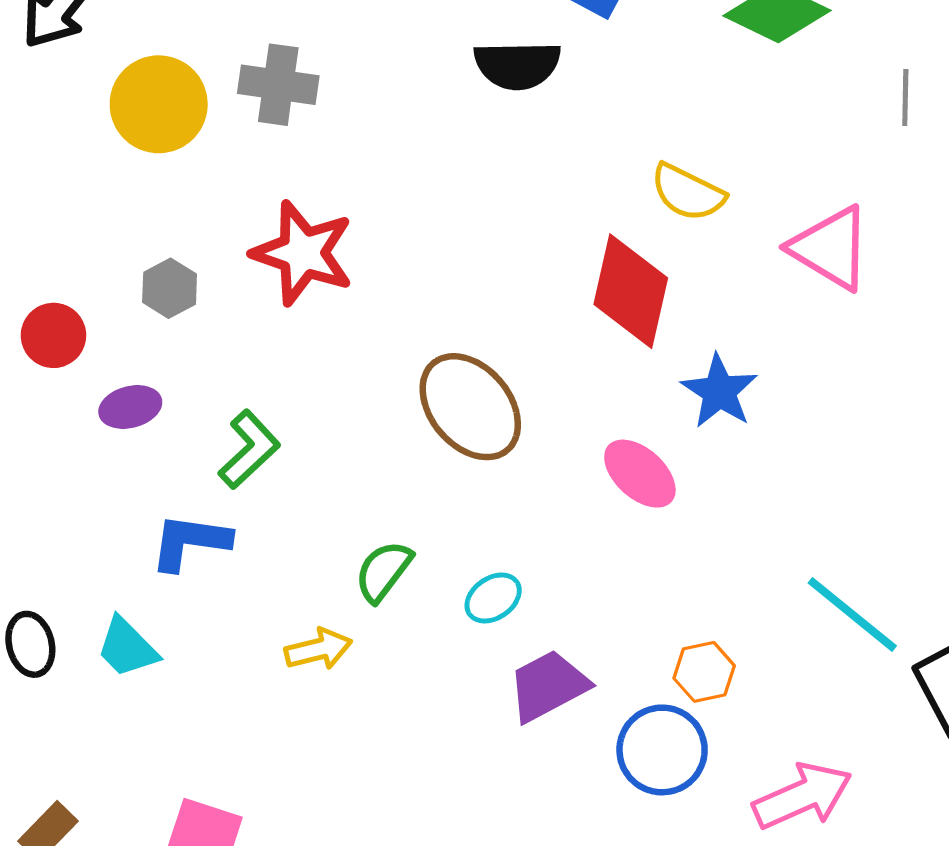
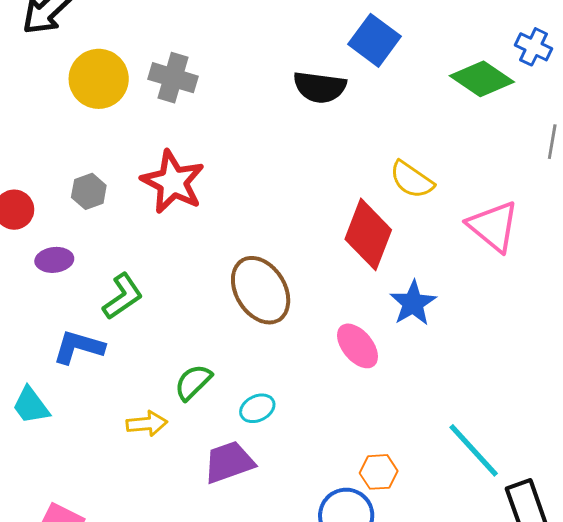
purple trapezoid: (548, 686) -> (229, 462), moved

